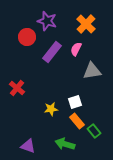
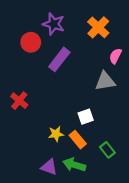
pink semicircle: (76, 49) -> (115, 56), moved
yellow star: (51, 109) -> (56, 134), moved
orange rectangle: (77, 121) -> (78, 140), moved
purple triangle: (28, 146) -> (49, 167), moved

